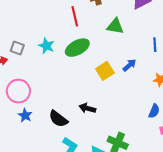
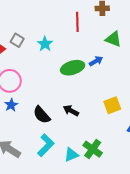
green ellipse: (77, 48) -> (73, 68), moved
blue arrow: (129, 65) -> (96, 61), moved
yellow square: (105, 71) -> (112, 105), moved

